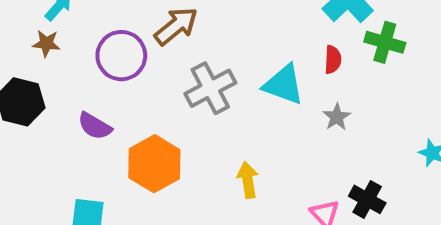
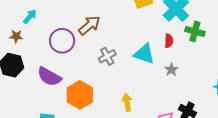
brown star: (46, 43) -> (16, 36), moved
gray cross: (210, 88) -> (107, 56), size x0.7
purple semicircle: (95, 126) -> (49, 77), size x1.4

